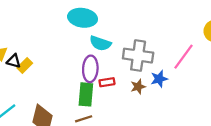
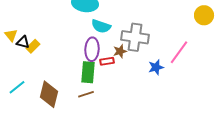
pink line: (184, 57) -> (179, 52), moved
blue star: (159, 79) -> (156, 67), moved
brown star: (138, 87) -> (120, 51), moved

